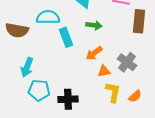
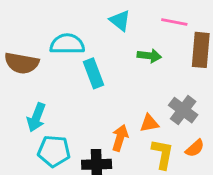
green arrow: (94, 25) -> (149, 56), moved
orange arrow: (94, 53) -> (120, 138), moved, turned 144
orange semicircle: (135, 96) -> (195, 148), moved

